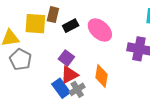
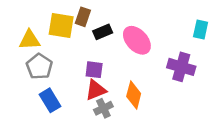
purple square: (66, 58) -> (94, 70), turned -35
blue rectangle: (61, 88) -> (50, 100), moved

